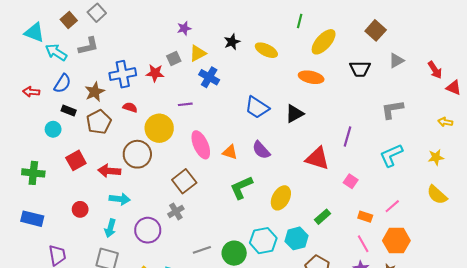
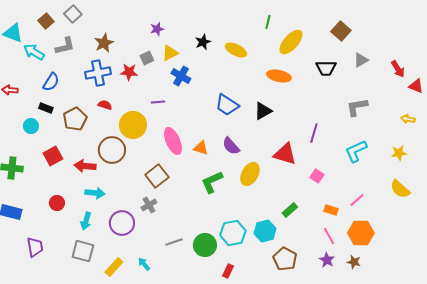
blue semicircle: (62, 83) -> (51, 82), moved
brown star: (95, 92) -> (104, 43), moved
yellow ellipse: (281, 198) -> (250, 174), moved

